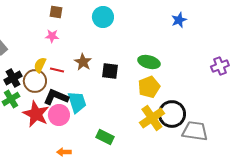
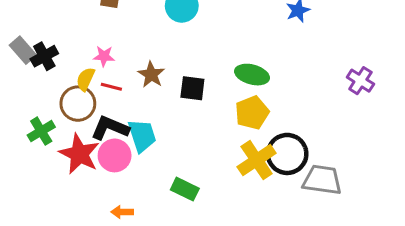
pink star: (52, 36) -> (104, 56), moved
purple cross: (220, 66) -> (360, 81), turned -36
black cross: (13, 78) -> (44, 56), moved

